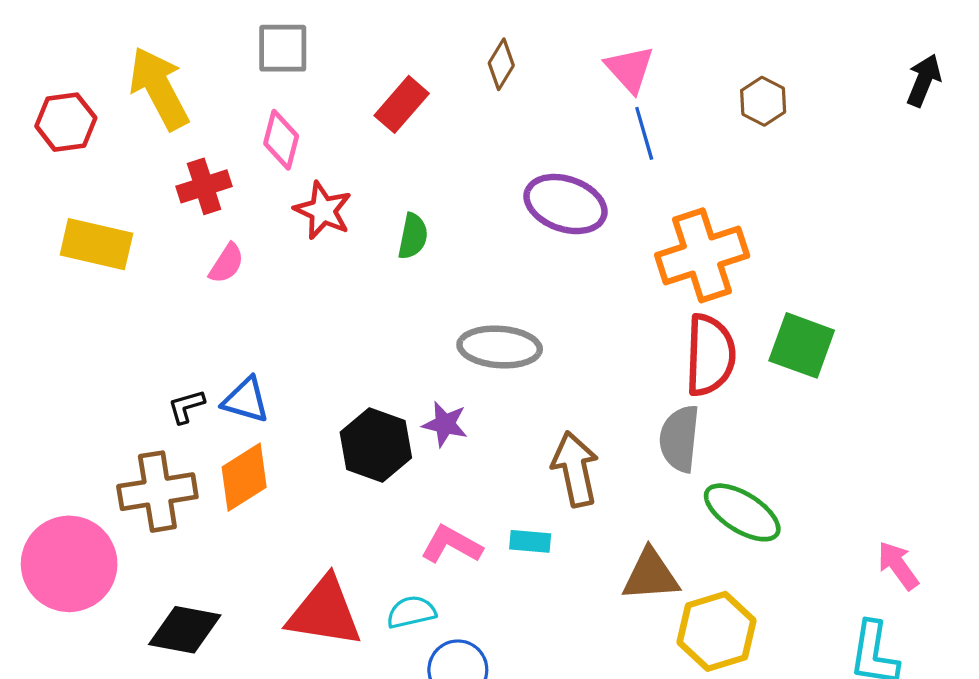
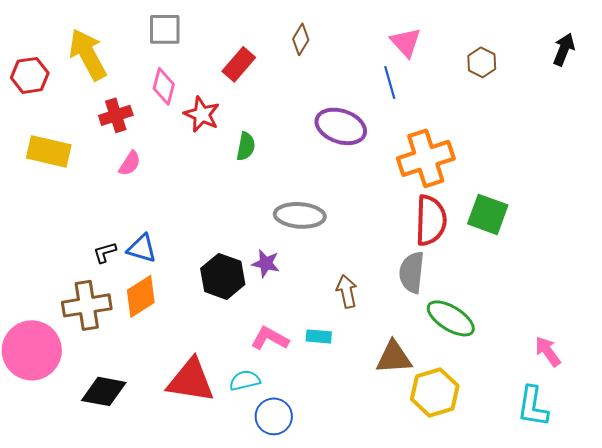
pink triangle: (630, 69) -> (406, 42), moved
brown hexagon: (763, 101) -> (482, 62), moved
red star: (323, 210) -> (202, 114), moved
brown arrow: (575, 469) -> (347, 291), size x0.7

